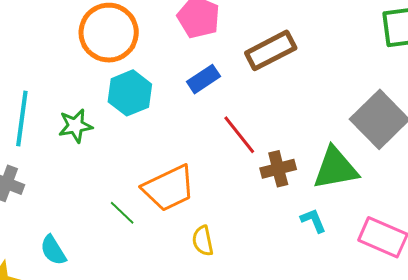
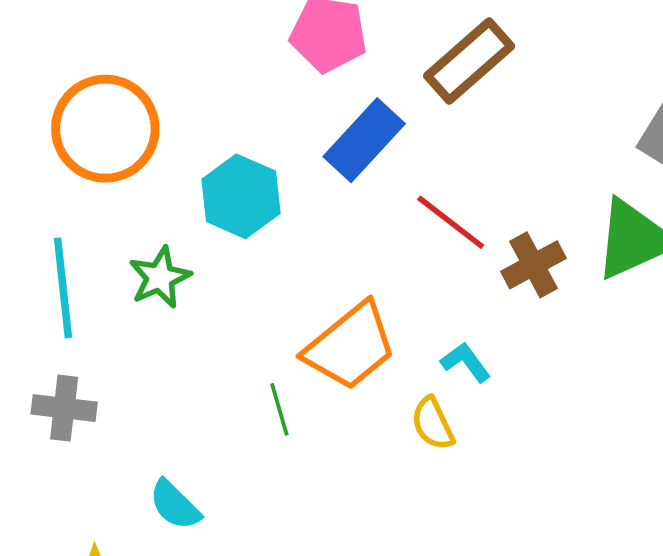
orange circle: (109, 33) -> (105, 129), moved
blue rectangle: (204, 79) -> (364, 140), size x1.4
green line: (122, 213) -> (279, 409), turned 44
cyan L-shape: (313, 220) -> (466, 362), moved

